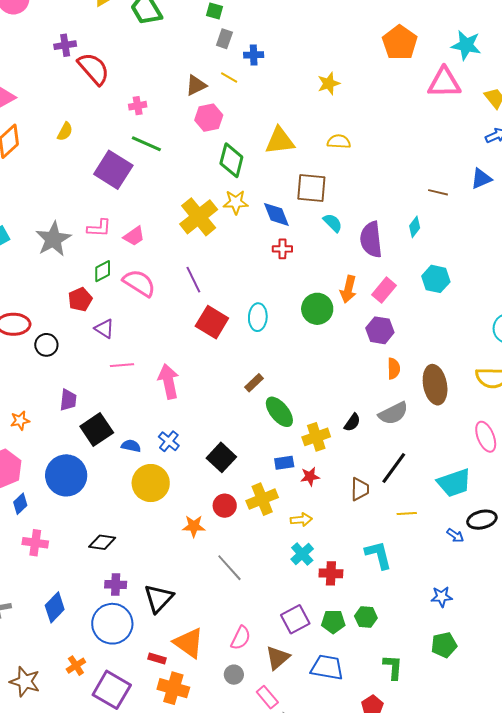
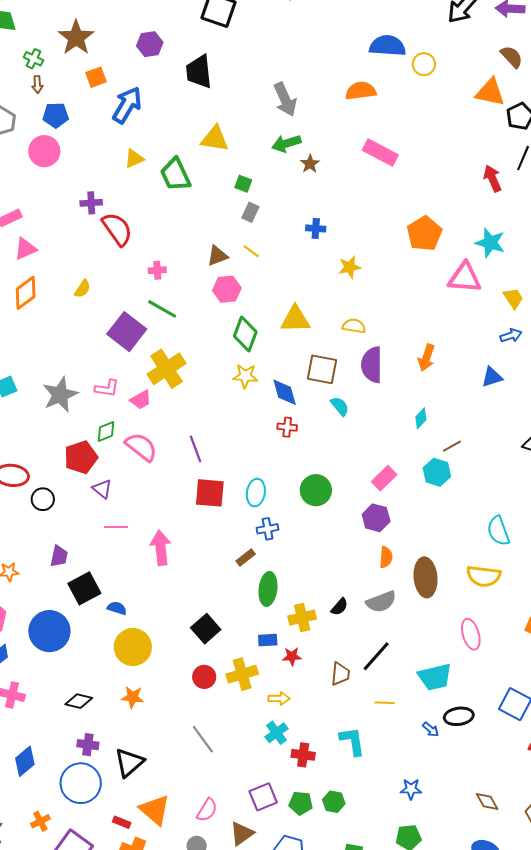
blue cross: (254, 55) -> (316, 228), moved
brown line: (438, 192) -> (452, 446), moved, turned -48
yellow cross: (199, 217) -> (167, 369), moved
purple semicircle: (371, 239) -> (372, 365), moved
orange arrow: (348, 289) -> (426, 358), moved
red pentagon: (80, 299) -> (81, 457), size x1.4
red square: (212, 322) -> (210, 493), turned -32
green ellipse: (279, 412) -> (268, 589), turned 40
blue cross: (169, 441) -> (268, 529), moved, turned 35
orange star: (194, 526) -> (133, 697), moved

